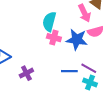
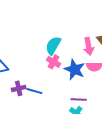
purple line: (89, 68) -> (79, 100), turned -42
blue line: (69, 71) -> (34, 91), moved

